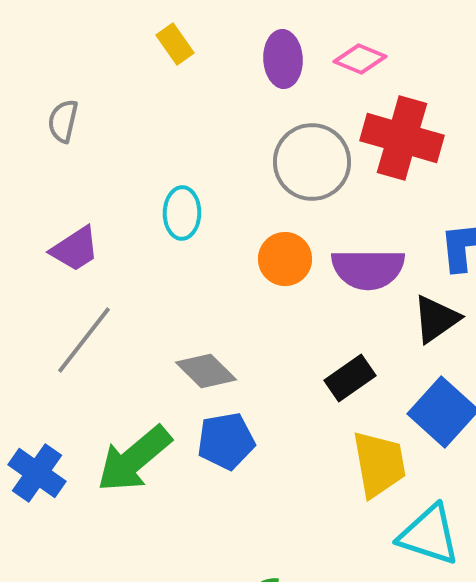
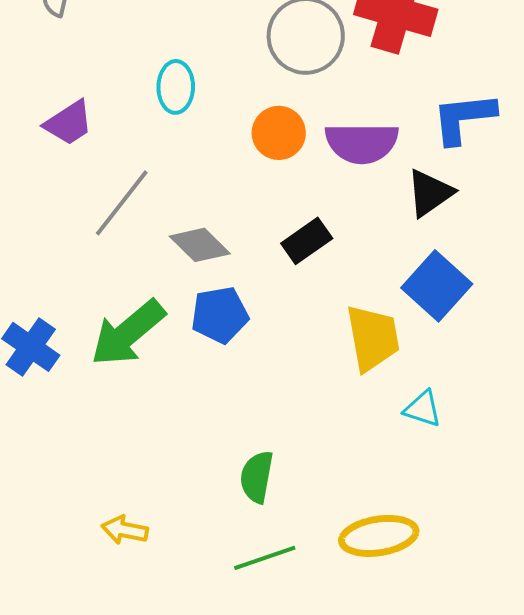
gray line: (84, 340) -> (122, 203), moved
black rectangle: (350, 378) -> (307, 241), moved
cyan triangle: (429, 535) -> (423, 409), size x0.6

